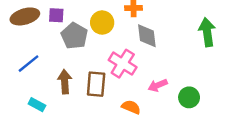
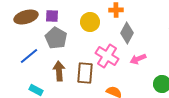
gray pentagon: (74, 36) -> (56, 38), moved
gray diamond: (147, 36) -> (127, 33), turned 35
pink arrow: (158, 85) -> (138, 59), moved

